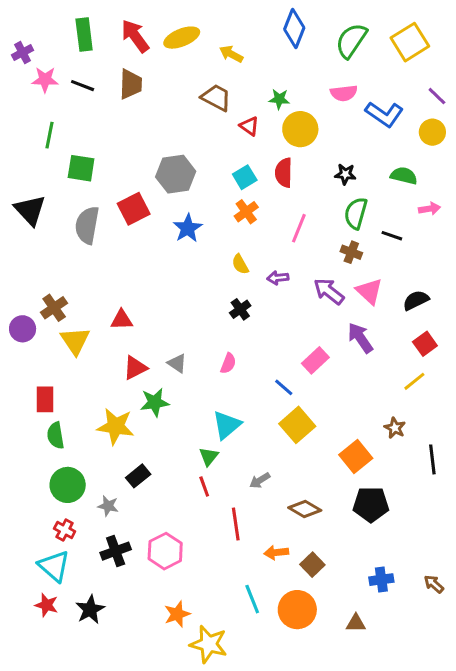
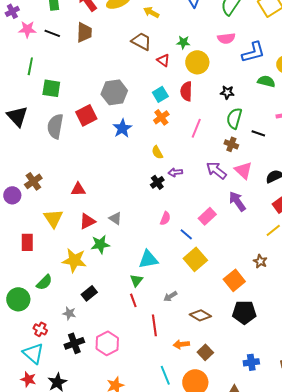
blue L-shape: (384, 114) -> (253, 52), turned -50
green semicircle: (404, 176) -> (266, 81), moved
purple arrow: (278, 278) -> (175, 172), moved
yellow triangle: (75, 341) -> (53, 218), moved
pink semicircle: (228, 363) -> (165, 218), moved
cyan triangle: (227, 425) -> (148, 259), turned 30
green semicircle: (56, 435) -> (44, 282), moved, turned -126
green circle: (68, 485) -> (18, 299), moved

